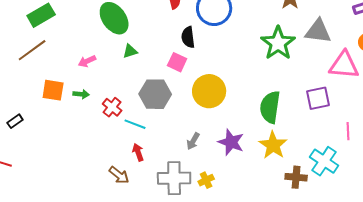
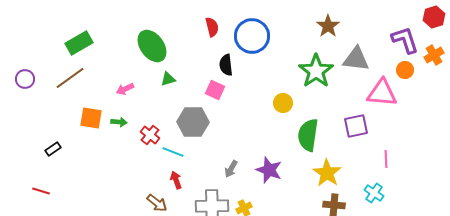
yellow circle: (209, 91) -> (283, 103), moved, size x0.6
yellow star: (273, 145) -> (327, 173), moved
cyan cross: (324, 161) -> (374, 193), moved, size x0.7

